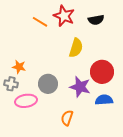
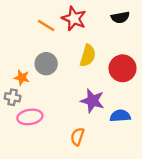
black semicircle: (96, 20) -> (120, 17), moved
red circle: (102, 72) -> (123, 68), moved
gray circle: (48, 84) -> (46, 64), moved

